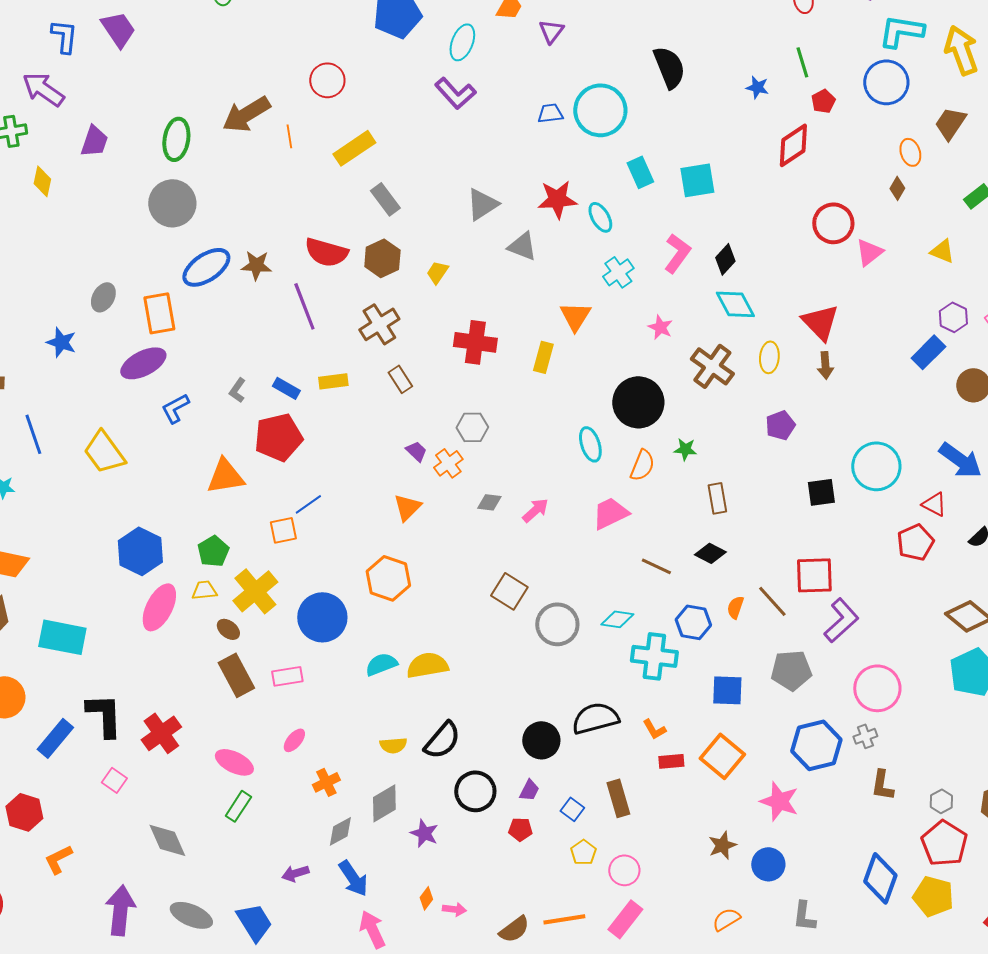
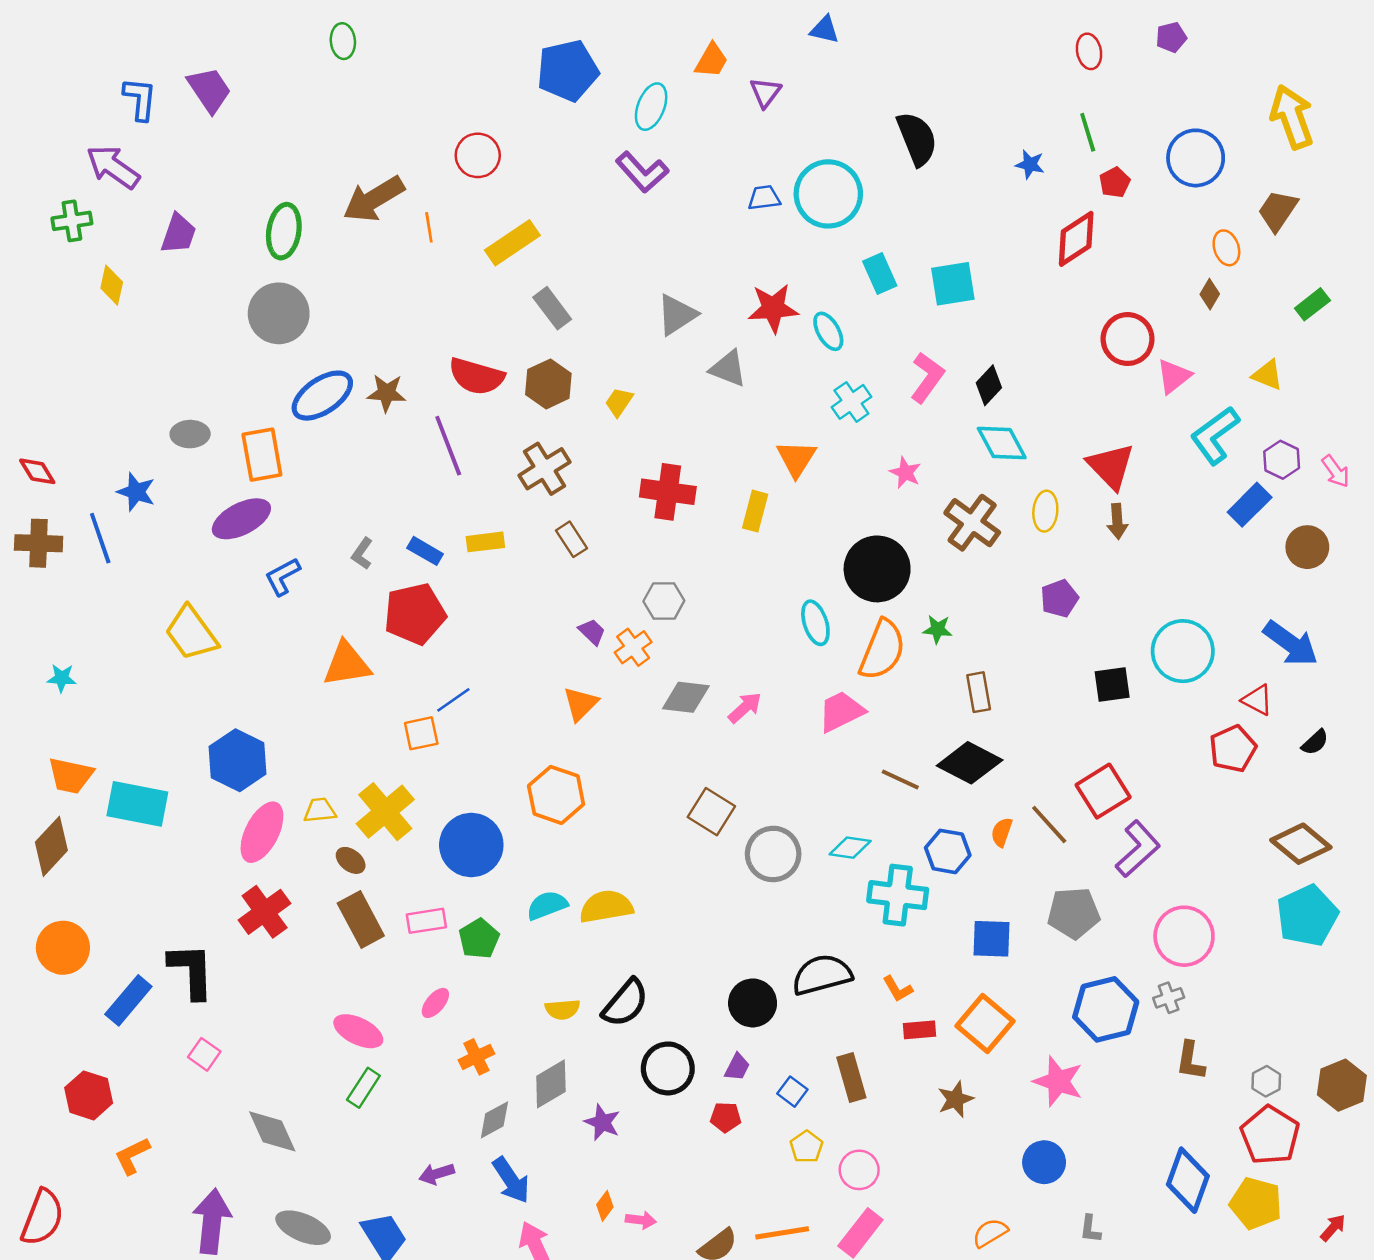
cyan L-shape: (901, 31) -> (1215, 435), moved, turned -45
gray ellipse: (103, 297) -> (190, 434), turned 60
blue line: (33, 434) -> (100, 538), moved
orange semicircle: (642, 465) -> (882, 650), size x1.5
gray diamond: (489, 502) -> (686, 697), size x1.5
green pentagon: (213, 551) -> (479, 939), moved
black diamond: (710, 553) -> (970, 763), size x1.6
red square: (814, 575) -> (1103, 791), turned -30
cyan rectangle: (62, 637) -> (137, 804), moved
red cross: (161, 733) -> (265, 912), moved
brown star: (722, 845) -> (955, 1099), moved
gray L-shape: (804, 916) -> (1090, 1229), size x0.7

